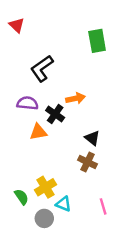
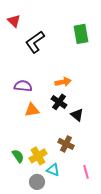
black L-shape: (42, 68) -> (35, 42), moved
black cross: (55, 114) -> (59, 102), moved
brown cross: (88, 162) -> (66, 144), moved
green semicircle: (21, 197) -> (18, 156), moved

